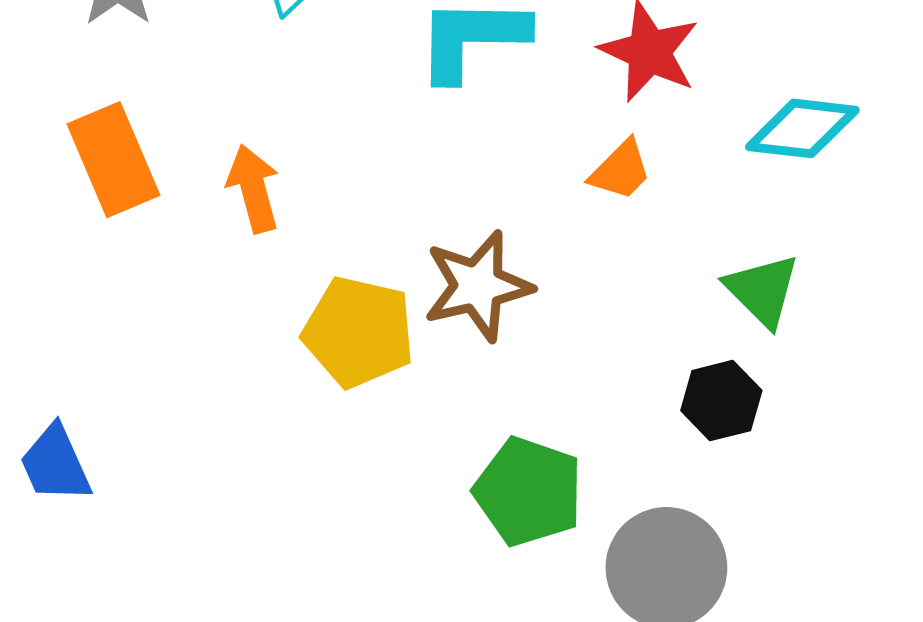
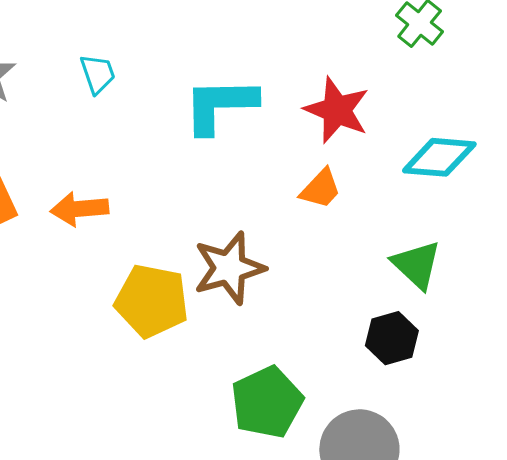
orange arrow: (253, 189) -> (79, 209), turned -78
green pentagon: (528, 492) -> (267, 402), turned 30

